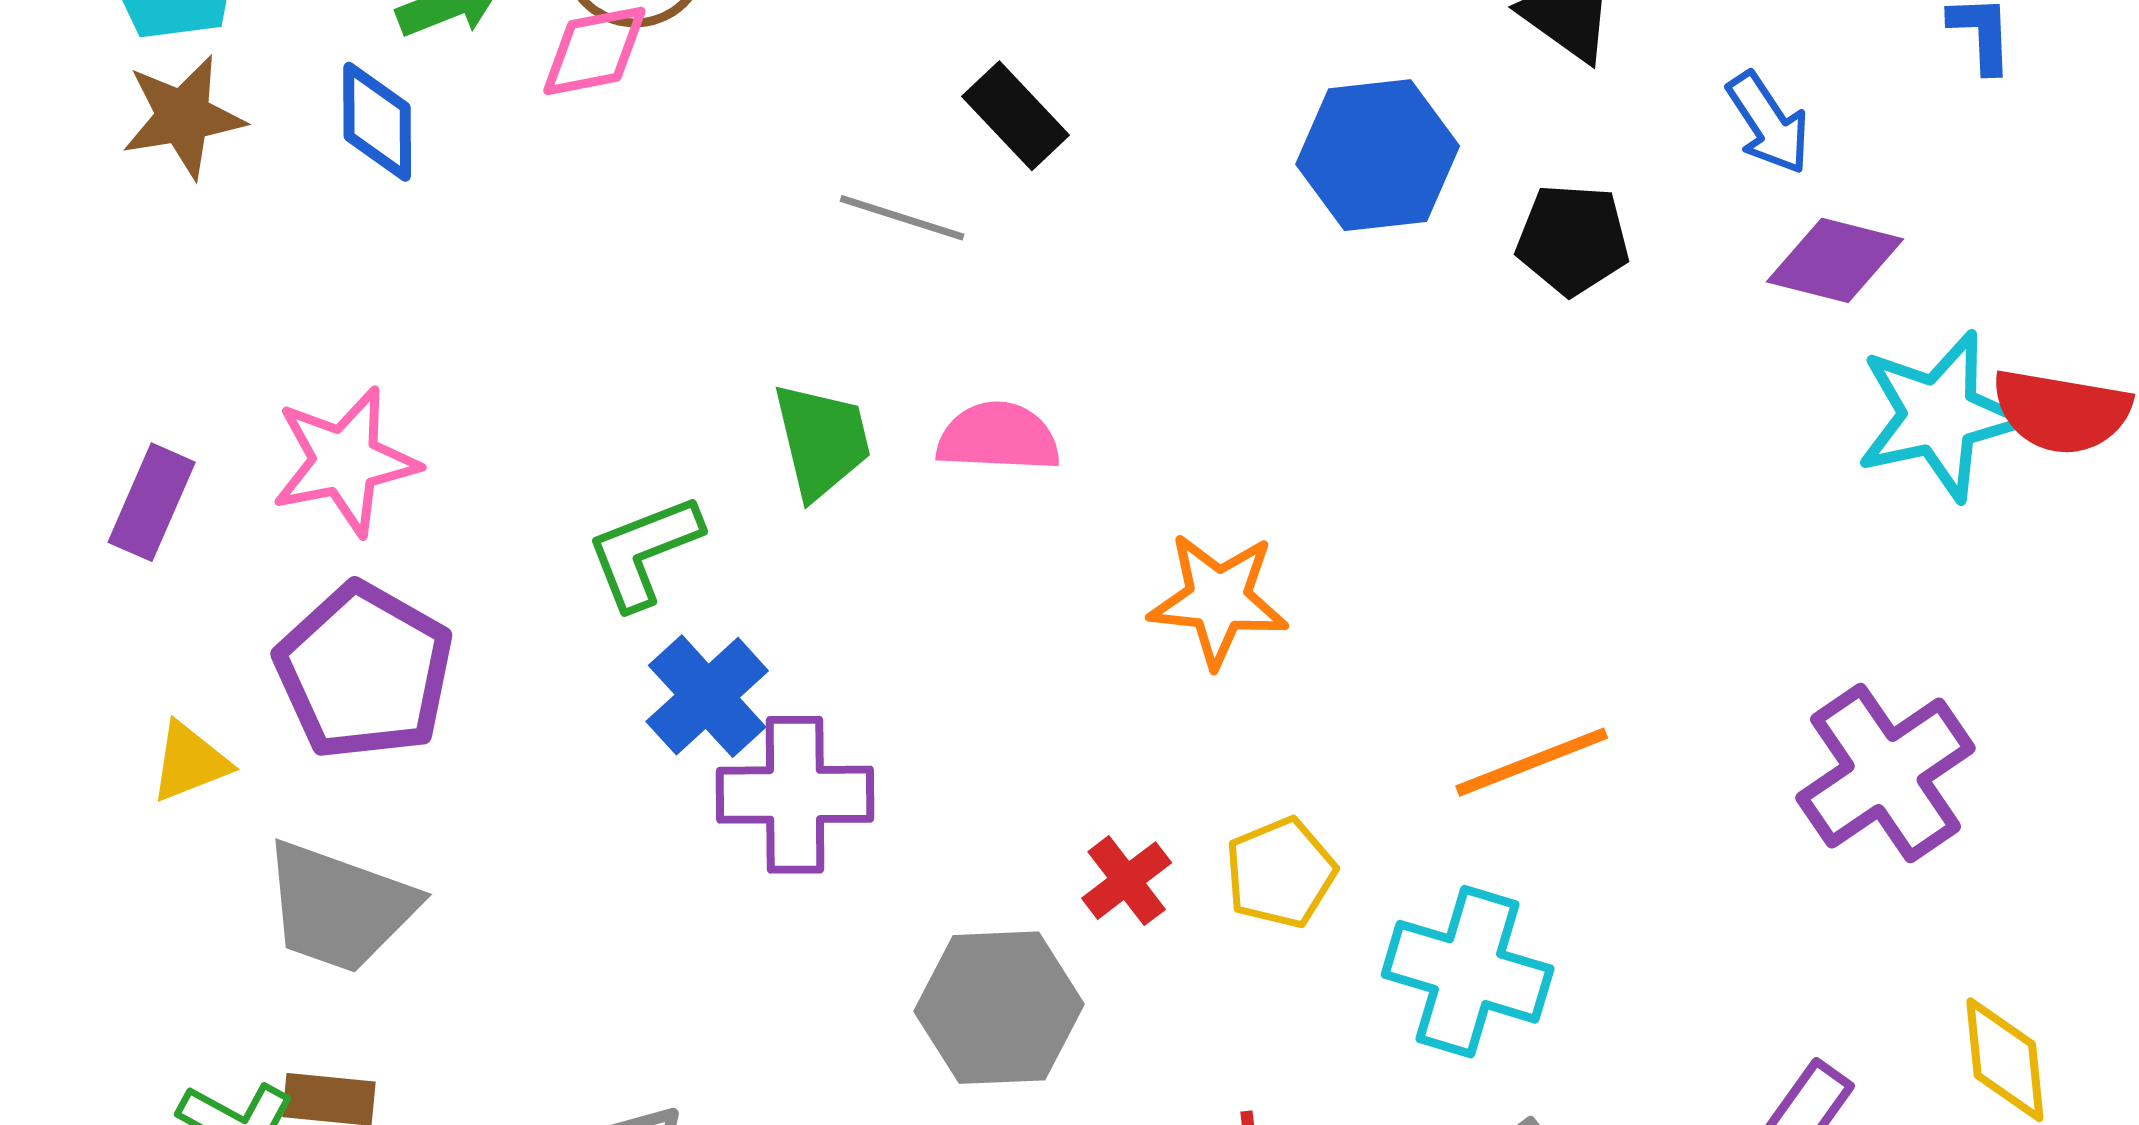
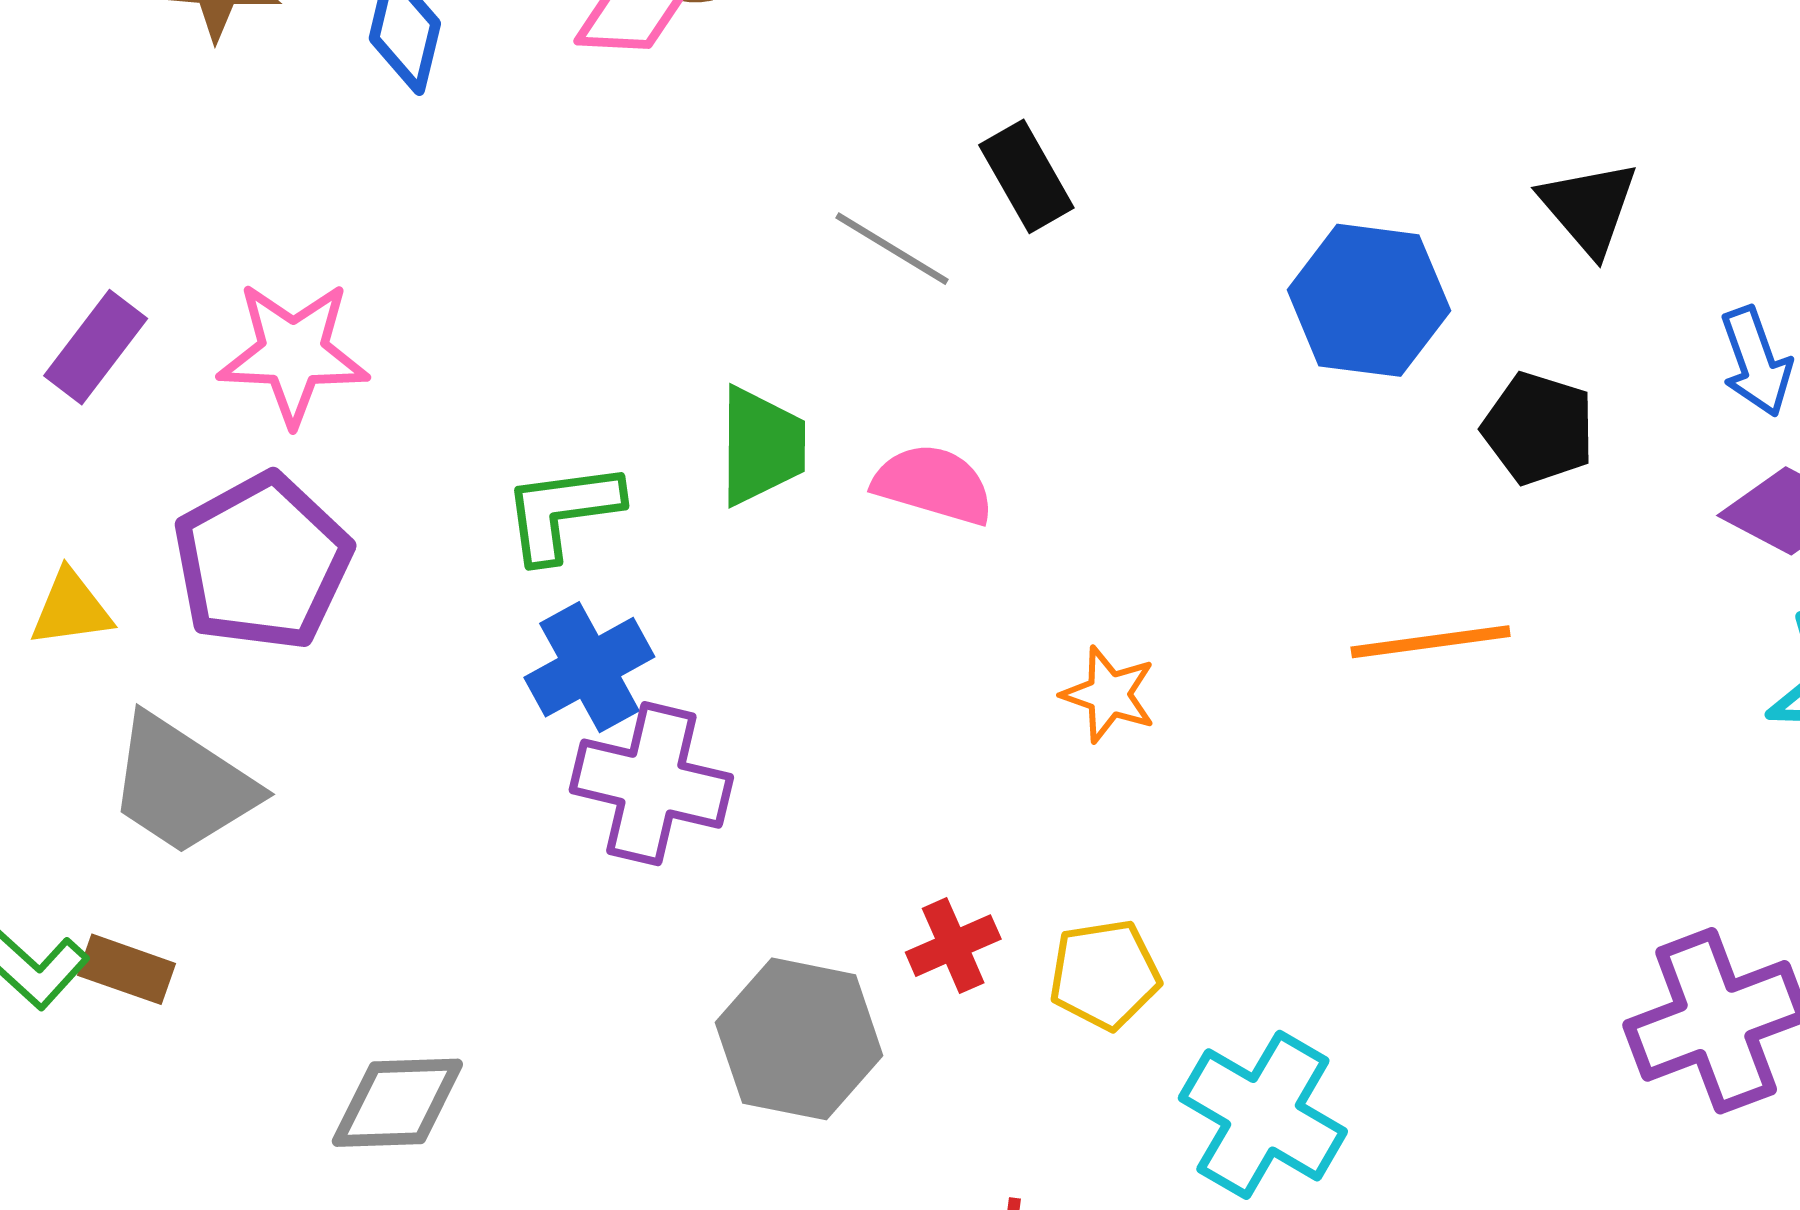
orange star: (1218, 600) -> (1109, 694), size x0.7
orange line: (1532, 762) -> (1431, 642), moved

